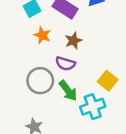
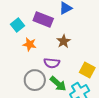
brown star: (73, 41) -> (64, 41), moved

